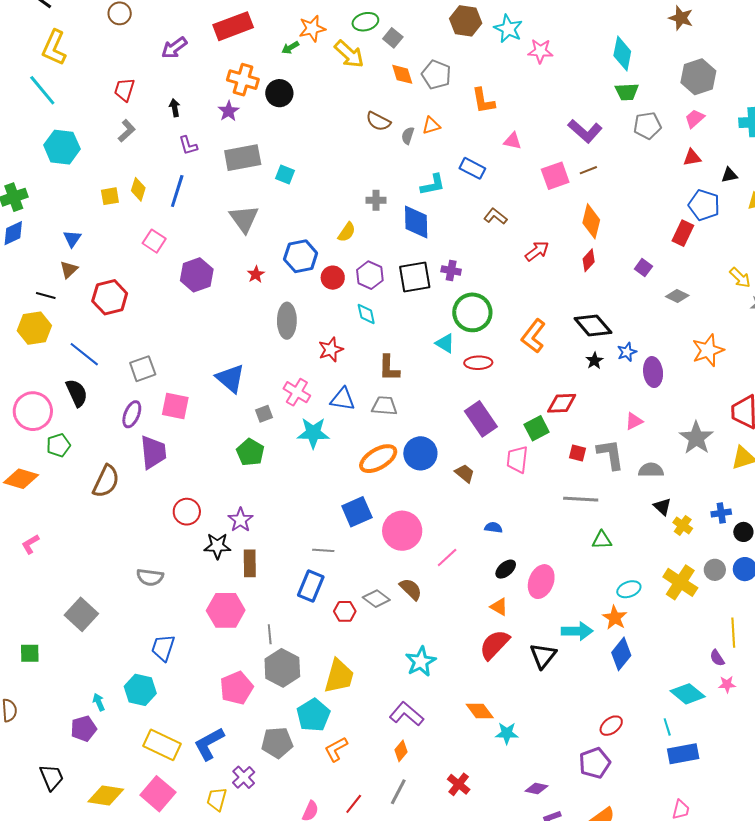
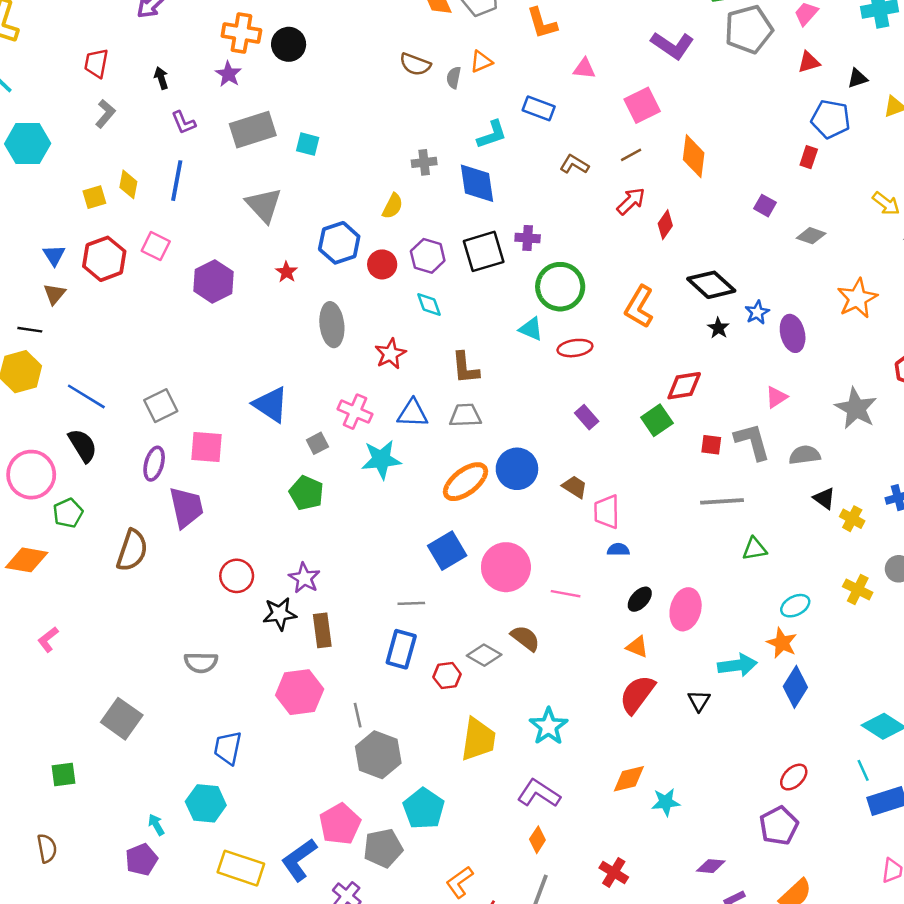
gray pentagon: (647, 126) -> (749, 29), size x1.4
brown line: (588, 170) -> (631, 155), moved
red rectangle: (683, 233) -> (809, 157), size x0.7
red diamond: (589, 260) -> (665, 225), moved
red hexagon: (110, 297) -> (104, 259), moved
purple rectangle: (481, 419) -> (587, 417), size x0.6
pink trapezoid: (517, 459) -> (607, 512), moved
pink line: (447, 558) -> (566, 594), turned 60
yellow cross: (680, 582) -> (858, 590), size x0.7
black triangle: (543, 656) -> (699, 701), size x0.7
yellow trapezoid: (339, 676) -> (478, 739), moved
pink pentagon: (236, 688) -> (340, 824), moved
orange diamond: (480, 711) -> (629, 779), turned -60
orange L-shape: (336, 749) -> (460, 882), moved

